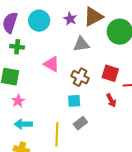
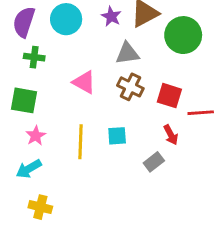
brown cross: (80, 77) -> (130, 87), moved
gray rectangle: (80, 123) -> (154, 162), moved
cyan arrow: (23, 124) -> (29, 169), moved, turned -30
yellow line: (57, 134) -> (80, 142), moved

